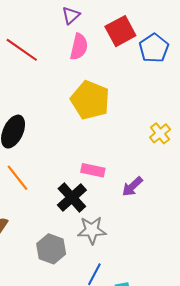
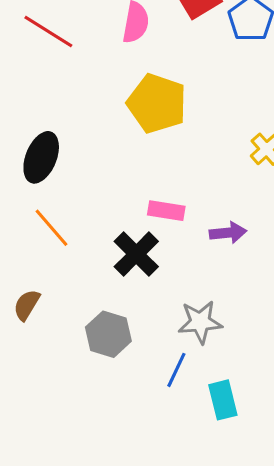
purple arrow: (132, 187) -> (228, 233), turned -140
gray star: (92, 230) -> (200, 322), moved

